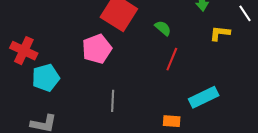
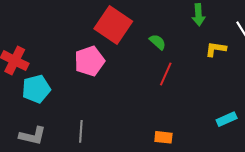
cyan rectangle: (204, 97) -> (227, 119), moved, size x0.7
gray line: (113, 101) -> (81, 131), moved

